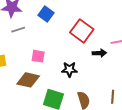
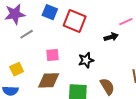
red square: (82, 31) -> (75, 21), moved

